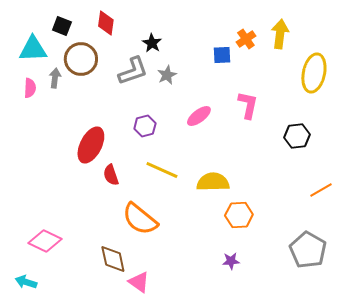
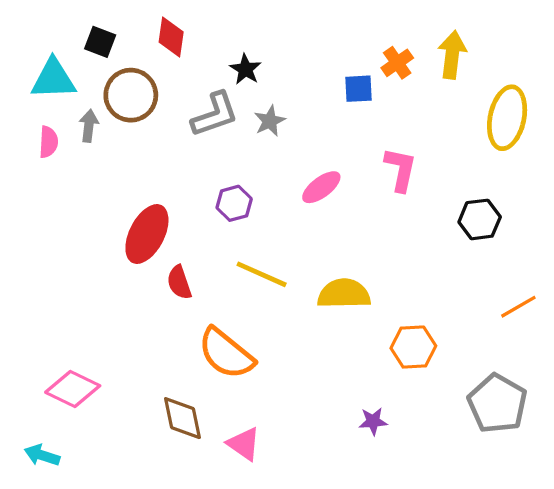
orange hexagon: (239, 215) -> (413, 347), moved
pink triangle: (139, 282) -> (244, 444), moved

